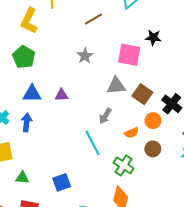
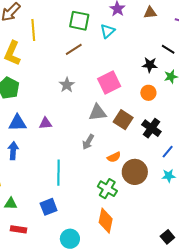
black star: (153, 38) -> (150, 65), moved
pink square: (129, 55) -> (109, 82), turned -35
orange circle: (153, 121) -> (148, 93), moved
cyan line: (93, 143) -> (58, 173), moved, turned 30
brown circle: (153, 149) -> (135, 172), size x1.6

